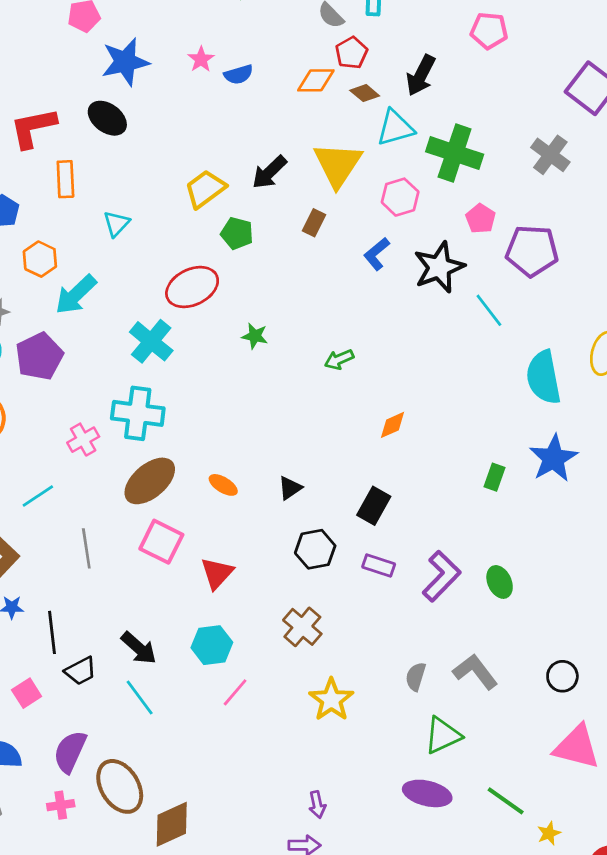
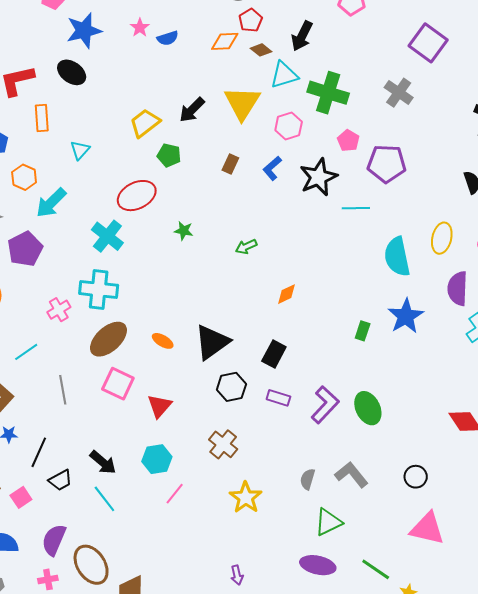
brown rectangle: (314, 223) -> (230, 164), moved
cyan line: (489, 310) -> (356, 208), turned -52
black triangle: (290, 488) -> (212, 342), size x2.0
green ellipse: (500, 582) -> (368, 408), size x1.4
black line: (52, 632) -> (39, 452), turned 32

